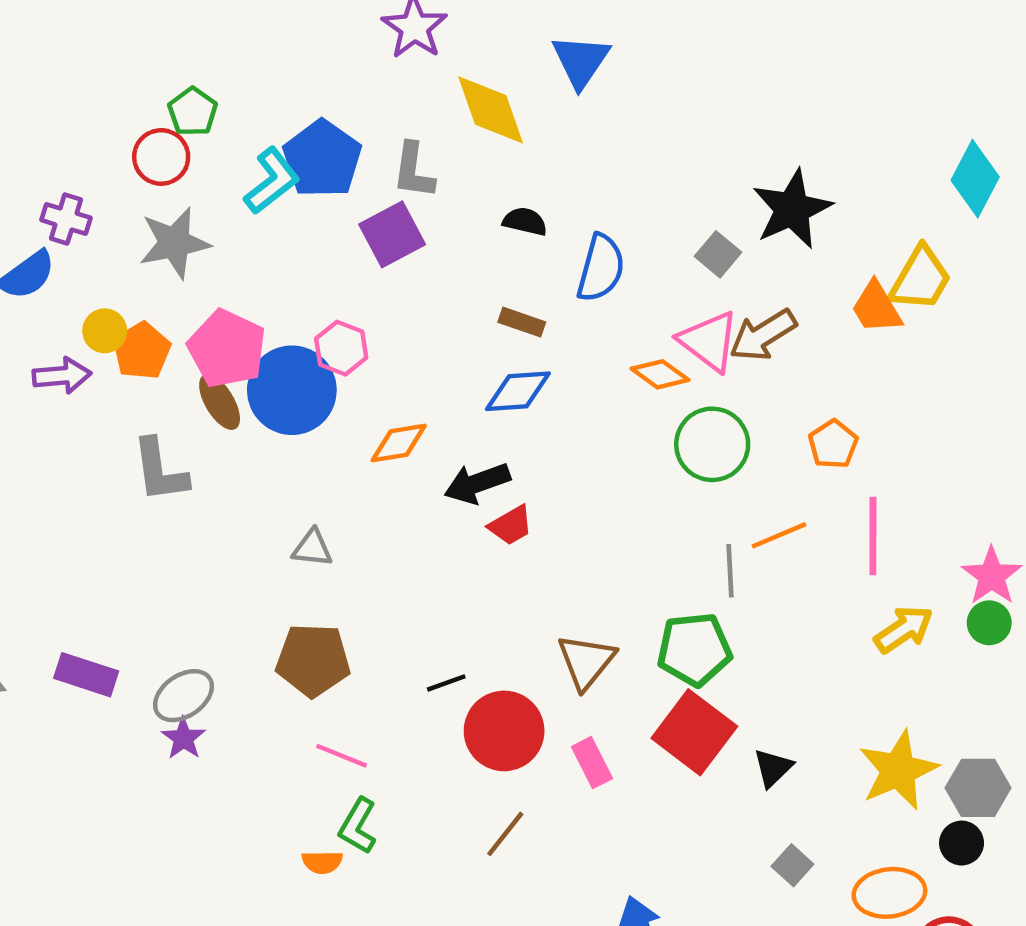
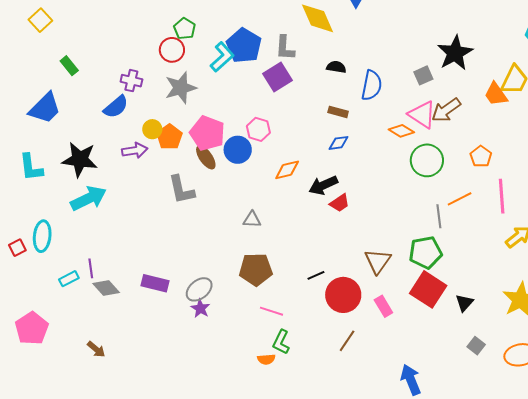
gray square: (718, 254) -> (423, 75), turned 30
blue circle: (292, 390) -> (238, 150), size x0.7
blue diamond: (518, 391) -> (339, 143), size x0.7

